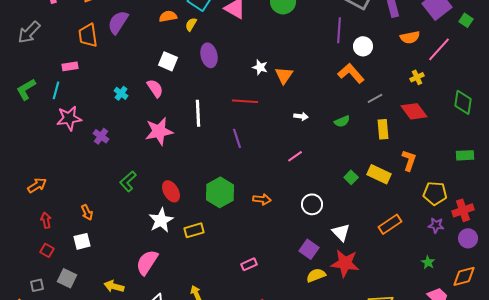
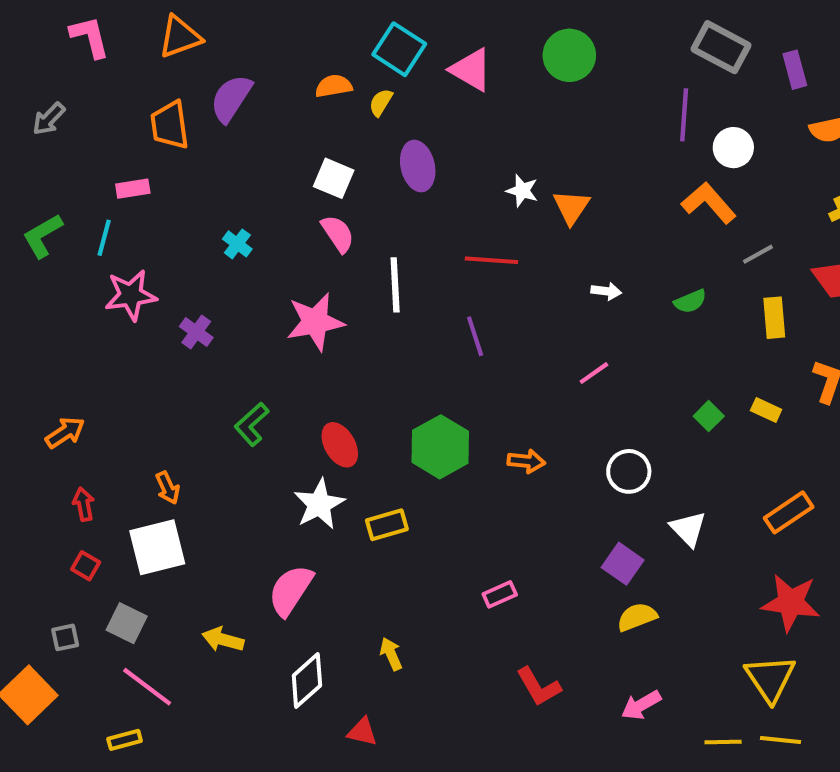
gray arrow: (29, 32) -> (49, 119), size x0.7
pink semicircle: (155, 88) -> (338, 234), moved
yellow rectangle: (379, 174) -> (766, 410), size x0.6
white square: (82, 241) -> (157, 547), size x1.6
red star: (345, 263) -> (791, 603), moved

